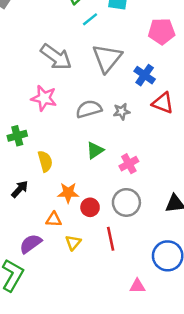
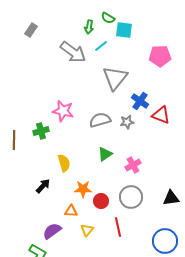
gray arrow: (56, 57) -> (73, 52), moved
blue cross: (145, 75) -> (140, 101), moved
green cross: (17, 136) -> (41, 131), moved

